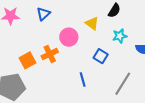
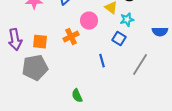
cyan star: (120, 36) -> (127, 20), moved
orange square: (27, 60) -> (40, 42), moved, turned 35

